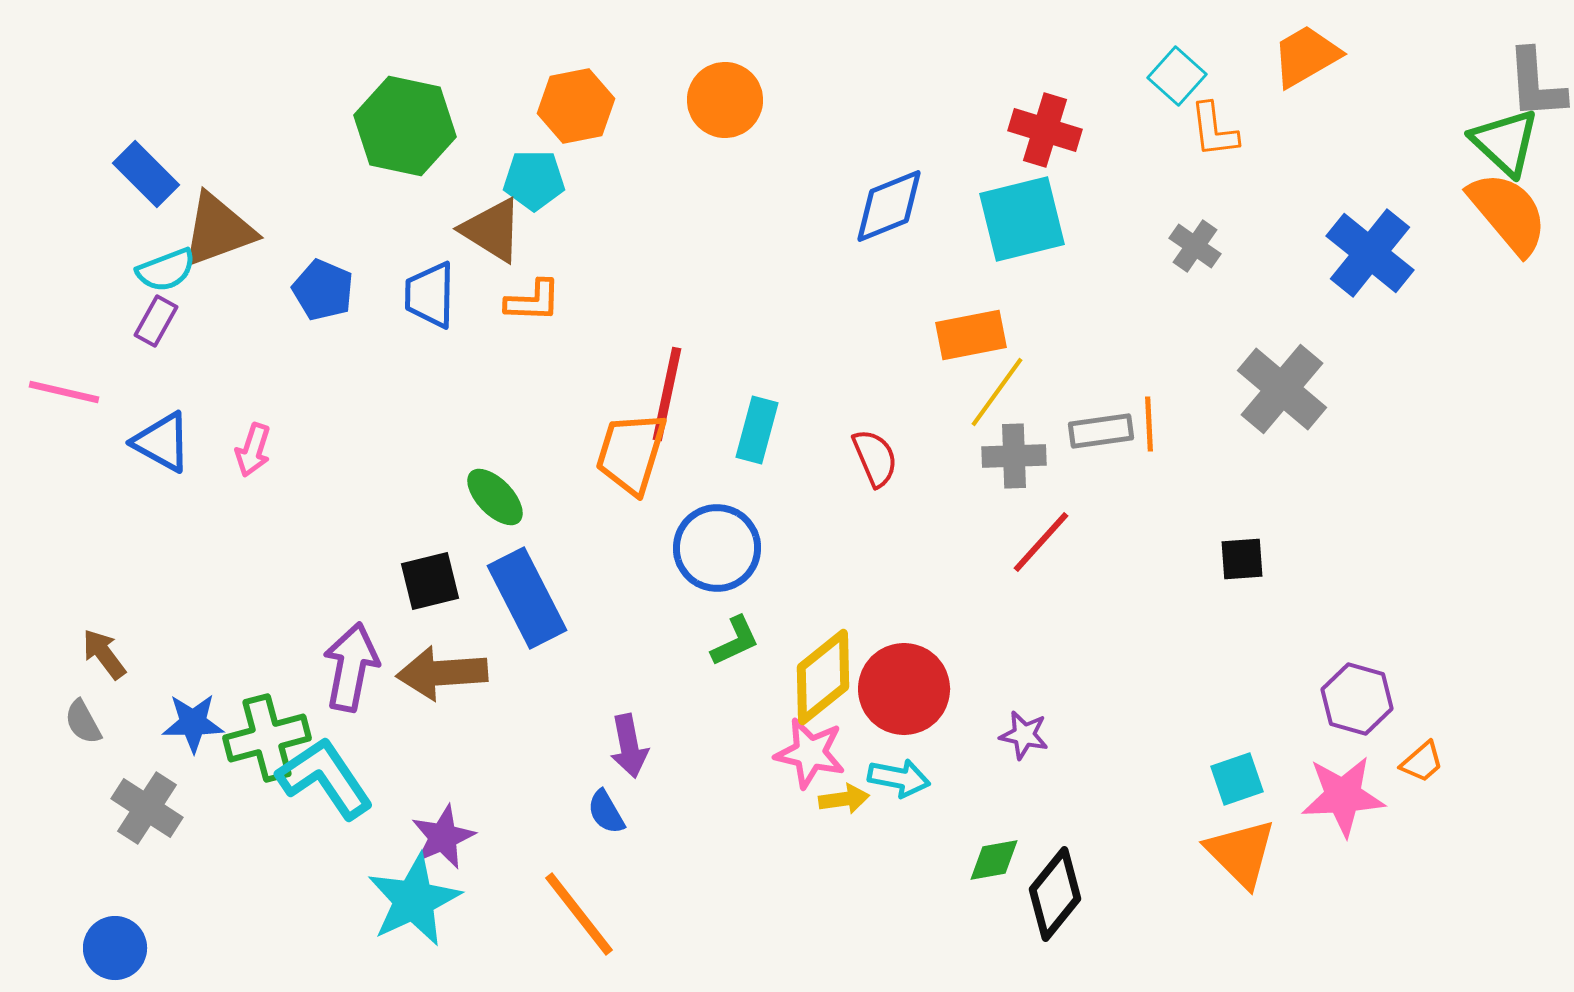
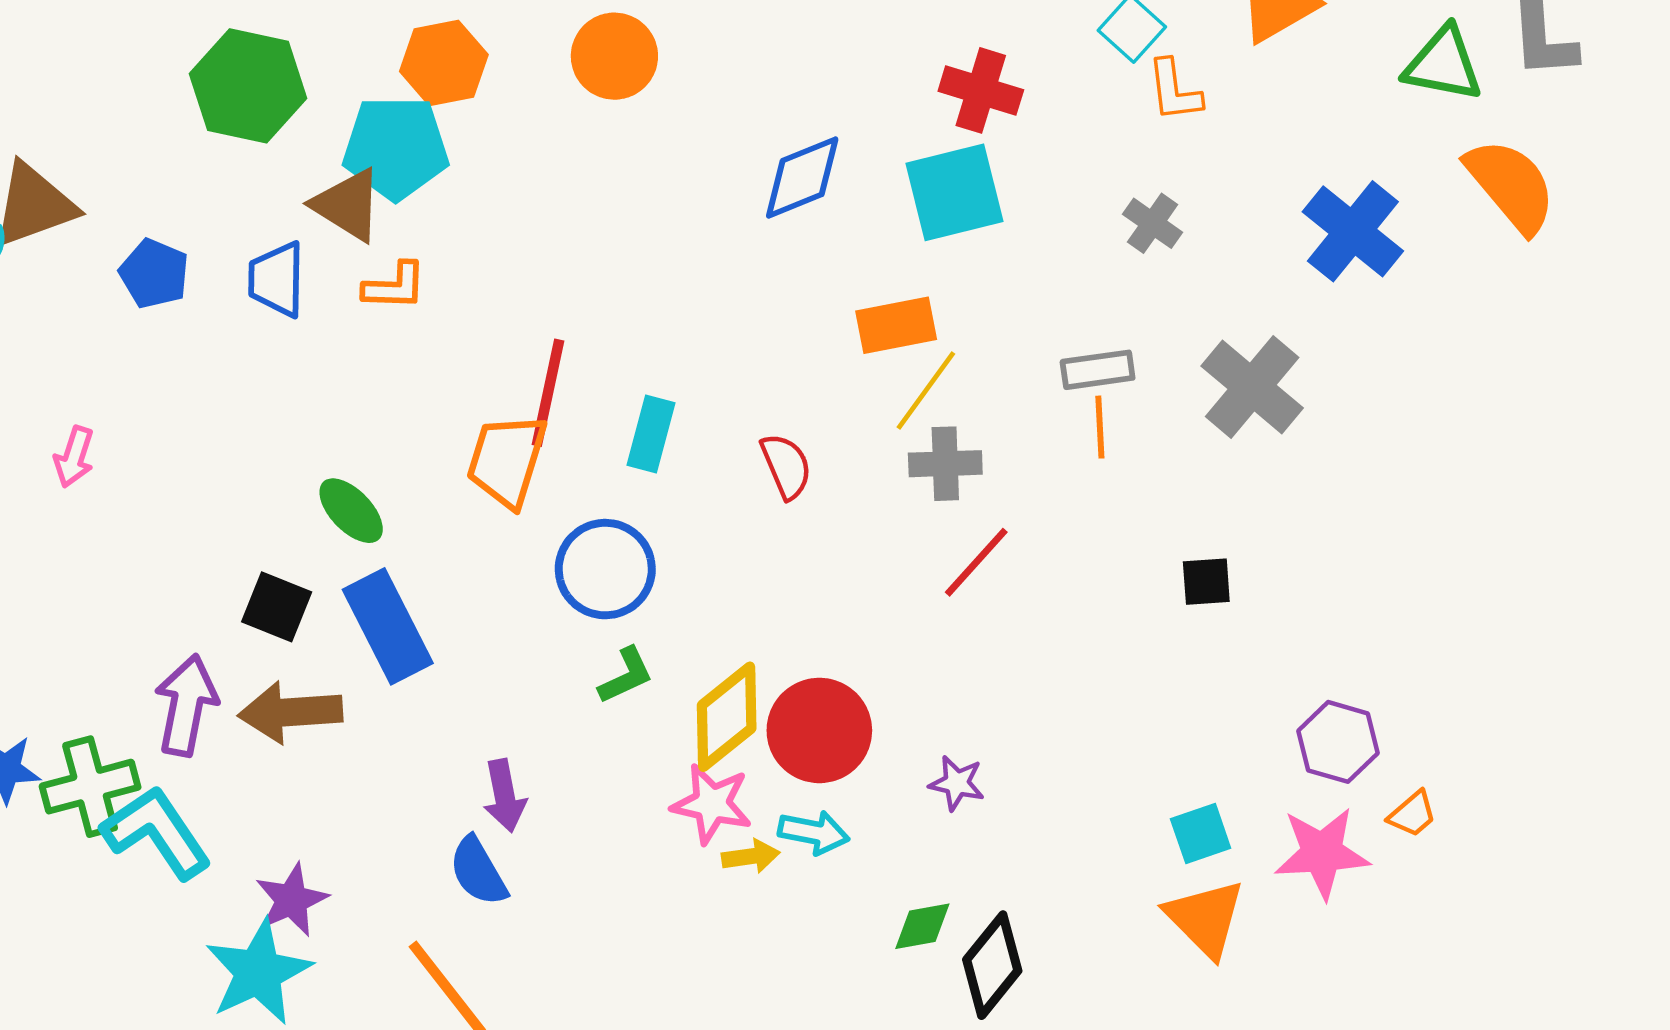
green triangle: (1505, 142) -> (1443, 64), moved, turned -32
cyan pentagon: (534, 180) -> (396, 148), size x1.5
gray rectangle: (1101, 431) -> (1098, 370), moved
black square: (430, 581) -> (277, 607), turned 36
blue semicircle: (606, 812) -> (478, 871), size x1.4

